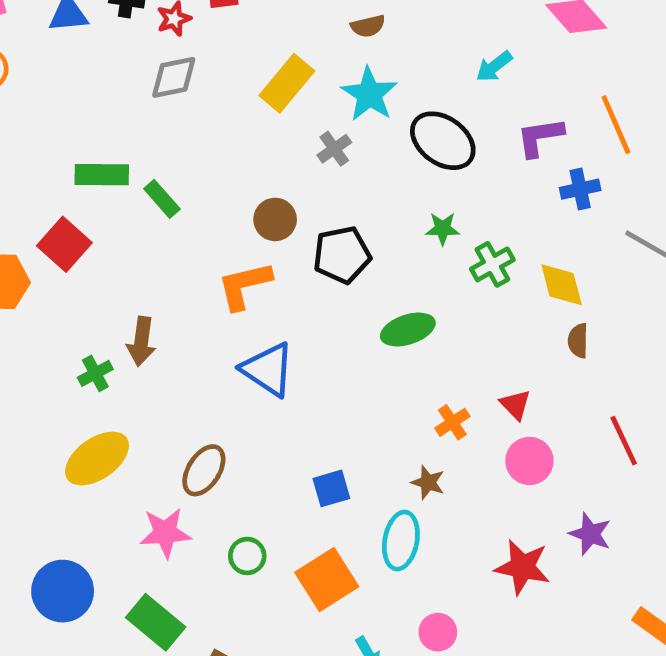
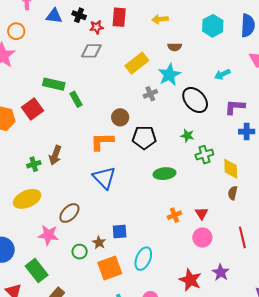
brown star: (428, 482) -> (99, 242), moved

